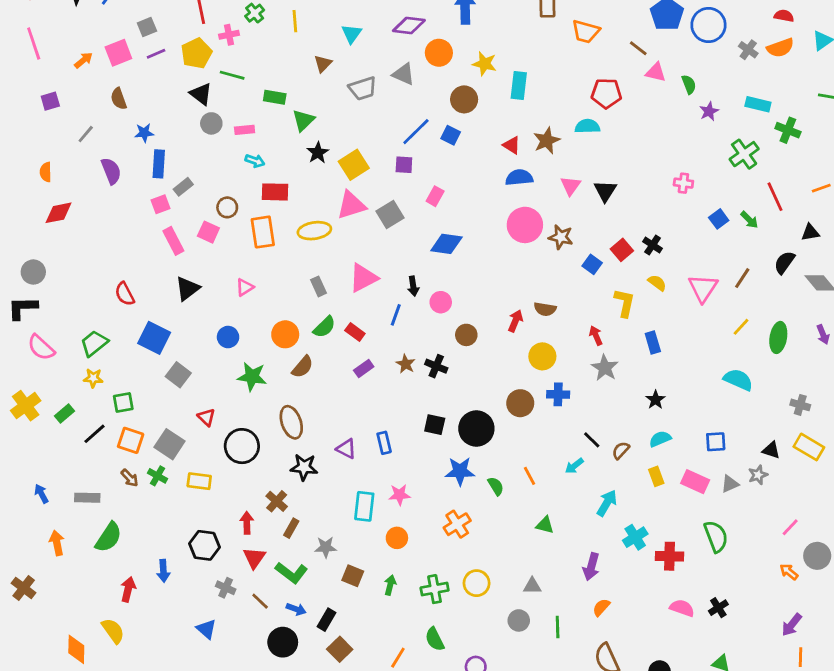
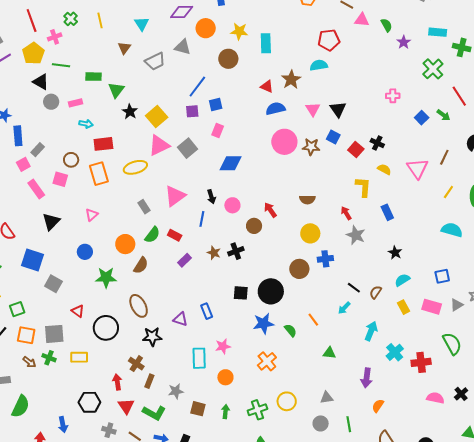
blue square: (451, 135) -> (216, 105), moved, turned -32
blue square: (592, 264) -> (333, 137), moved
red arrow: (515, 321) -> (270, 210), moved, turned -49
black cross: (436, 366) -> (236, 251), turned -35
gray square: (169, 444) -> (54, 334), turned -30

